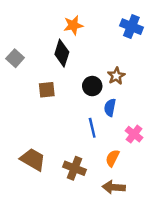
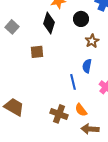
black circle: (92, 86) -> (81, 19), moved
orange semicircle: (112, 158) -> (81, 110), moved, turned -64
brown trapezoid: (33, 159) -> (14, 107), moved

